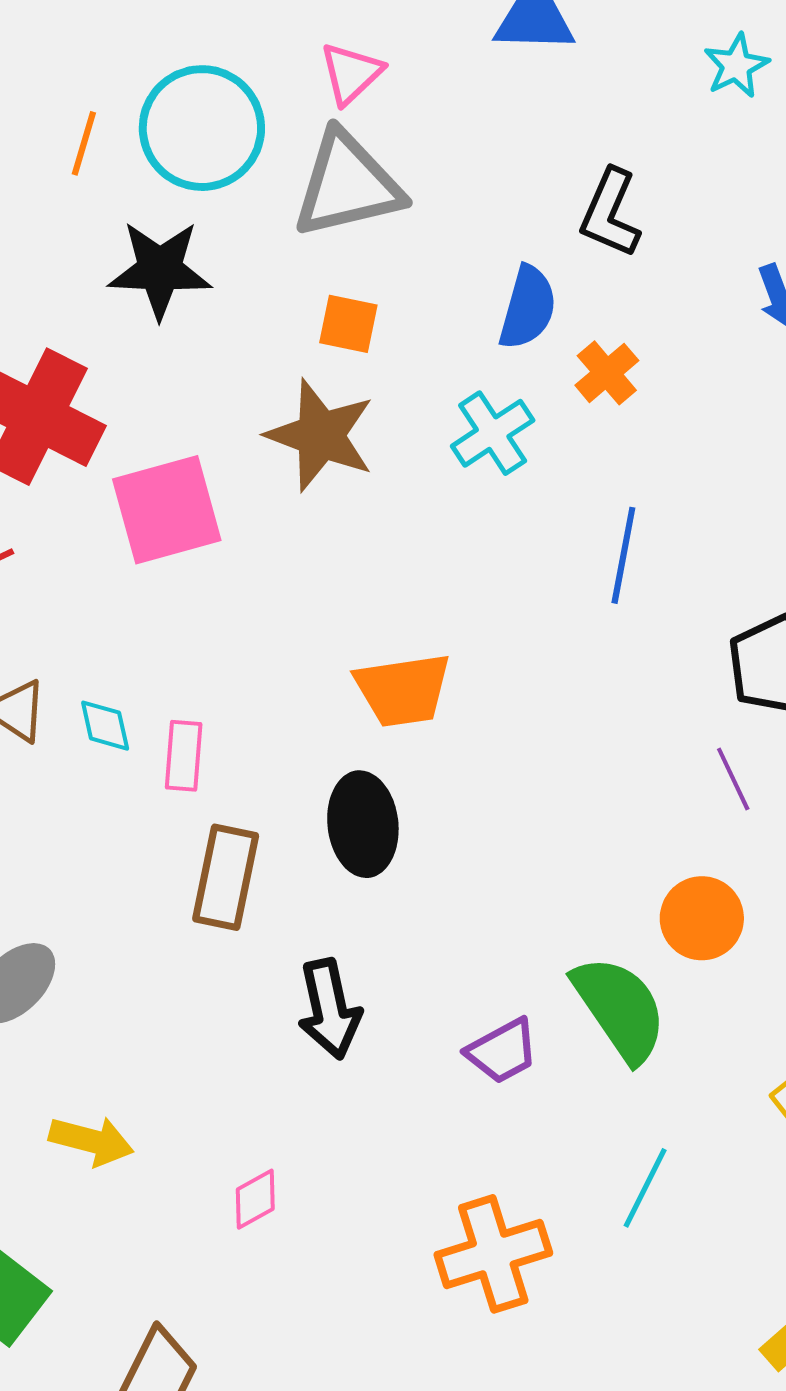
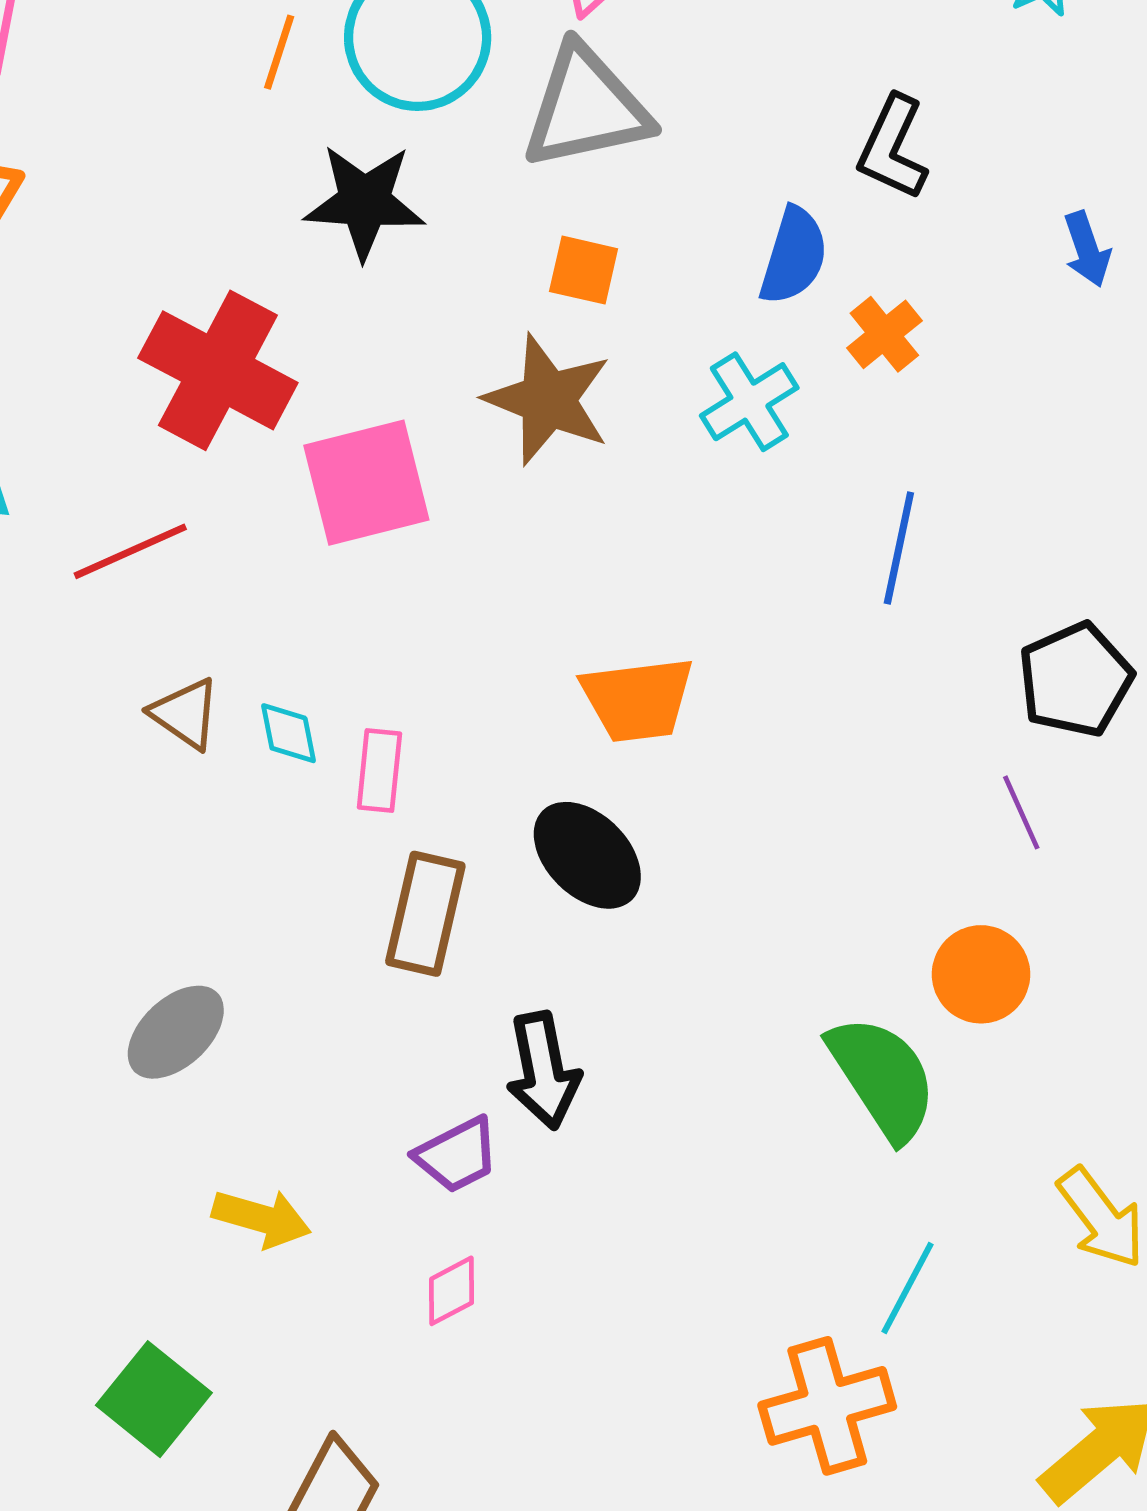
black ellipse: (363, 824) -> (587, 855), turned -40
purple trapezoid: (502, 1051) -> (457, 1155), moved
orange cross: (493, 1254) -> (827, 1406), moved

